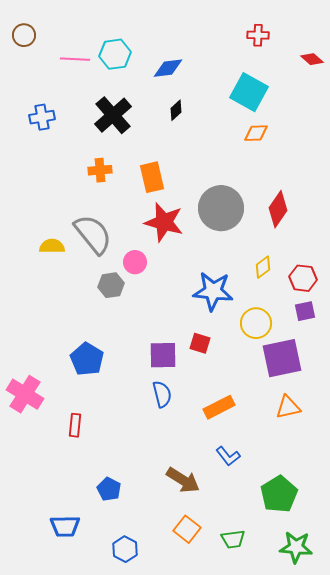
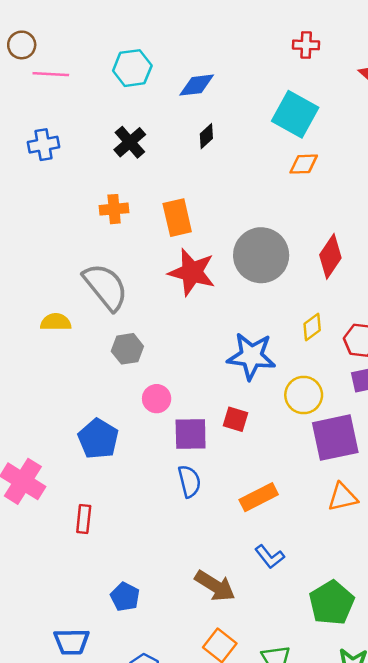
pink line: (75, 59) -> (51, 74), moved
black cross: (113, 115) -> (130, 142), size x0.7
yellow semicircle: (52, 246) -> (56, 322), moved
pink circle: (135, 262) -> (157, 399), moved

